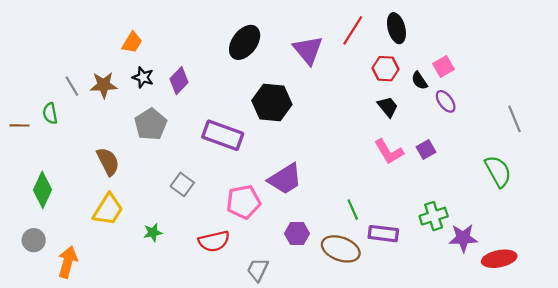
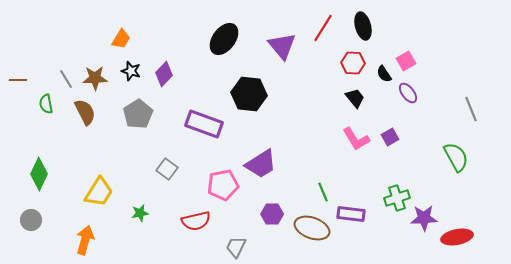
brown line: (19, 125) -> (18, 80), moved
brown semicircle: (108, 161) -> (85, 112), moved
orange arrow: (68, 262) -> (85, 240), moved

